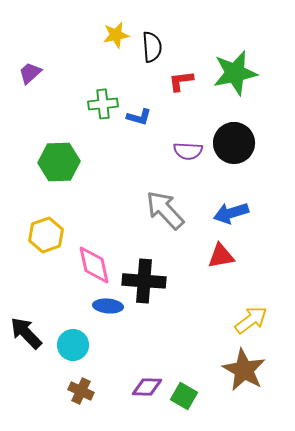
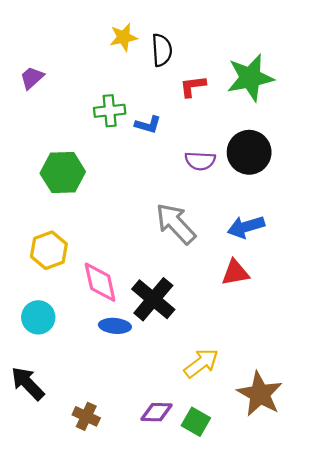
black cross: (144, 281) -> (153, 299), turned 36
yellow arrow: (251, 320) -> (201, 363), moved
black arrow: (26, 333) -> (28, 383), moved
cyan circle: (73, 345) -> (38, 317), moved

